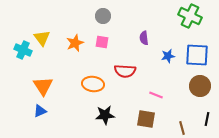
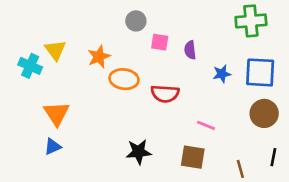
green cross: (190, 16) -> (251, 21), turned -30
pink square: (102, 42) -> (160, 42), moved
orange ellipse: (93, 84) -> (124, 79), moved

